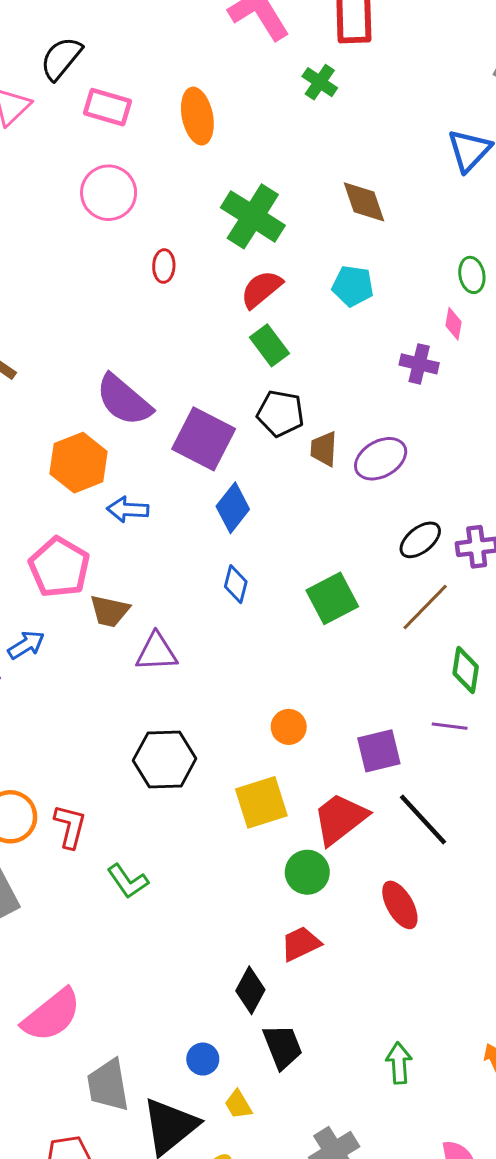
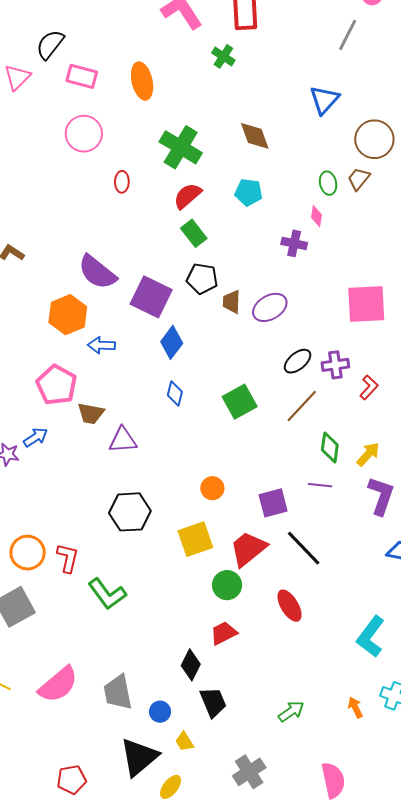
green L-shape: (128, 881) -> (107, 594), size x1.4
green arrow: (399, 1063) -> (291, 711), turned 60
gray trapezoid: (108, 1085) -> (118, 692), moved

